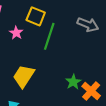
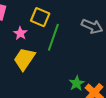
yellow trapezoid: (24, 76) -> (24, 59), moved

